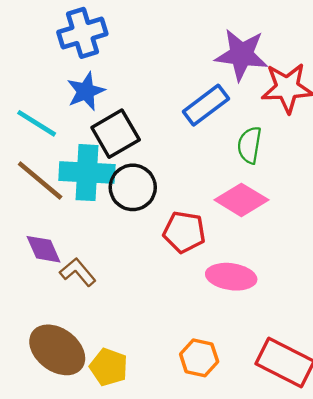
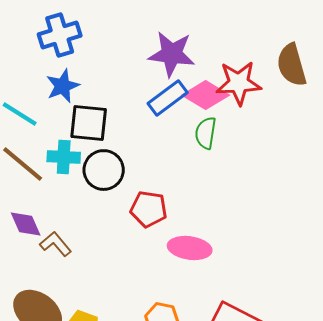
purple star: (241, 55) -> (172, 54), moved
black square: (116, 134) -> (89, 123), turned 36
cyan cross: (87, 173) -> (64, 157), size x0.7
pink diamond: (241, 200) -> (206, 95), moved

